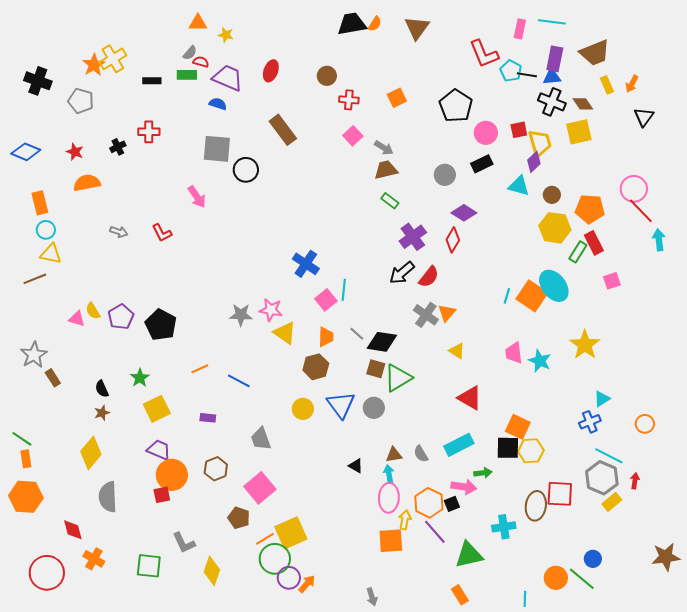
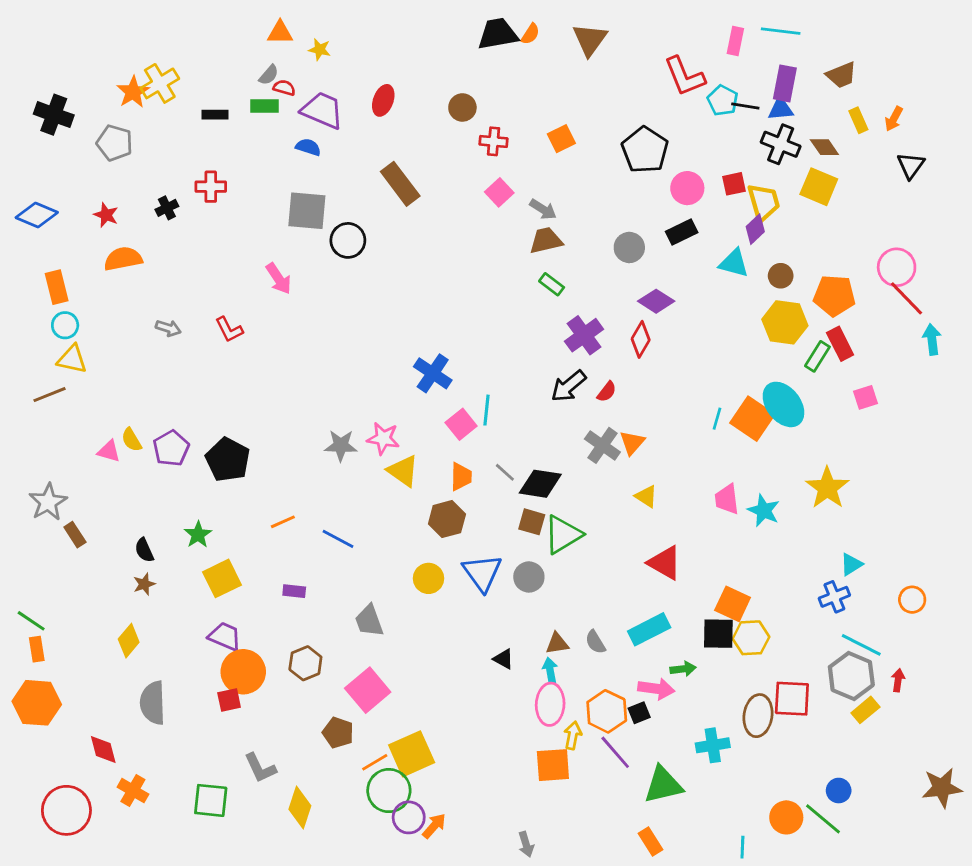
brown trapezoid: (595, 53) -> (841, 75), size x0.7
yellow square: (579, 132) -> (819, 187), turned 36
red semicircle: (429, 277) -> (607, 392), size x0.7
yellow diamond: (91, 453) -> (129, 641), size x0.7

